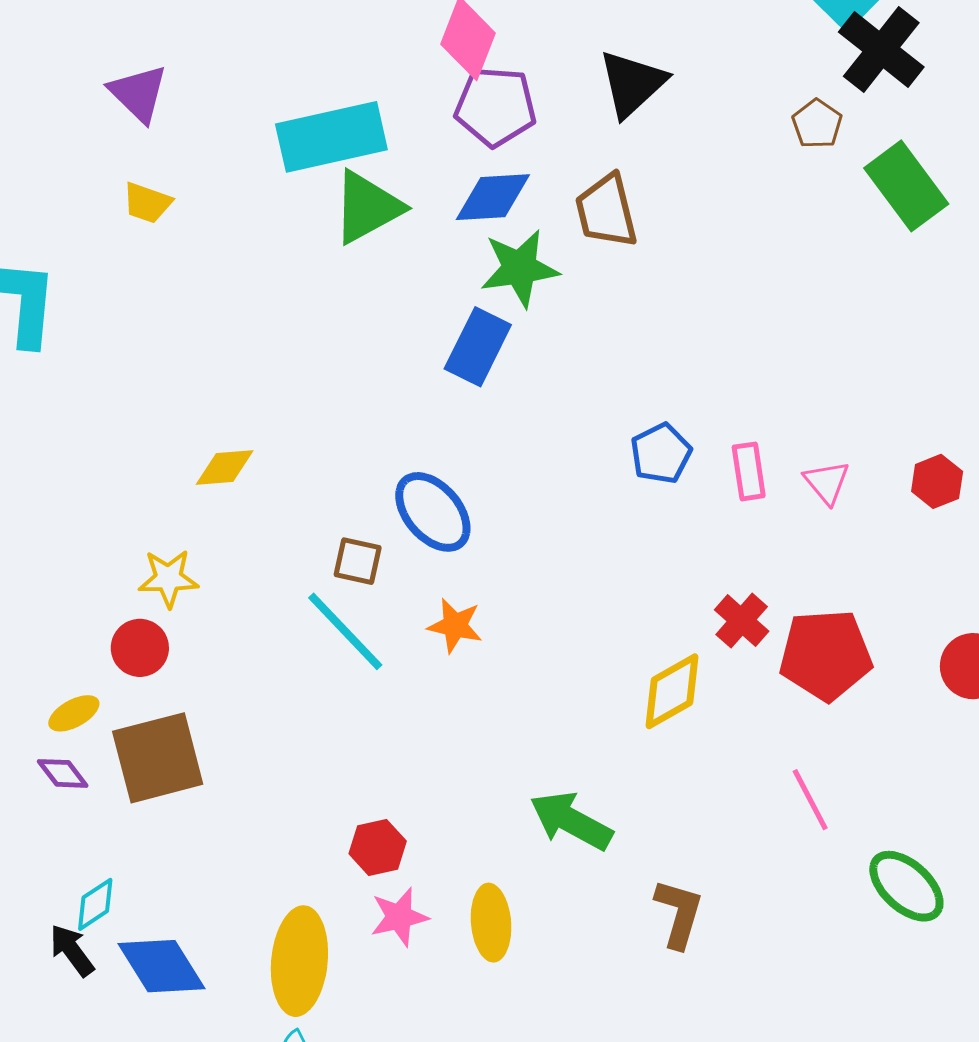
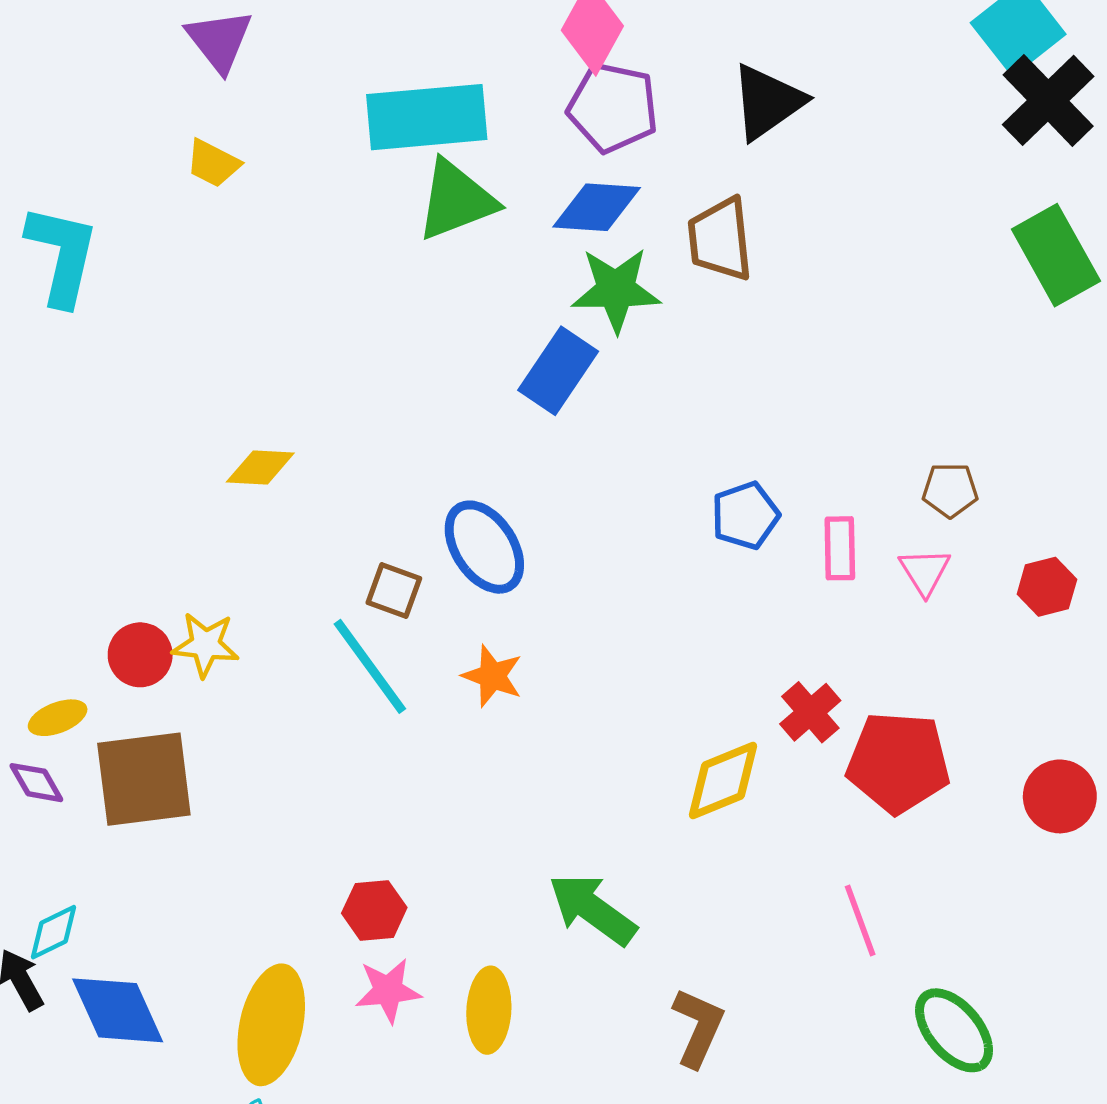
brown pentagon: (817, 124) -> (950, 490), moved, turned 30
yellow star: (168, 578) -> (206, 645), moved

